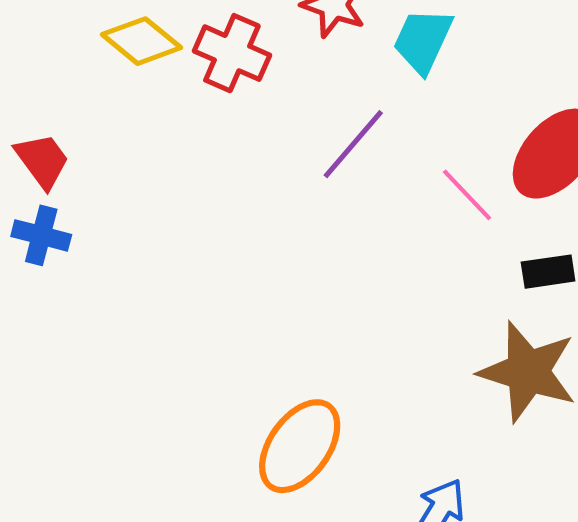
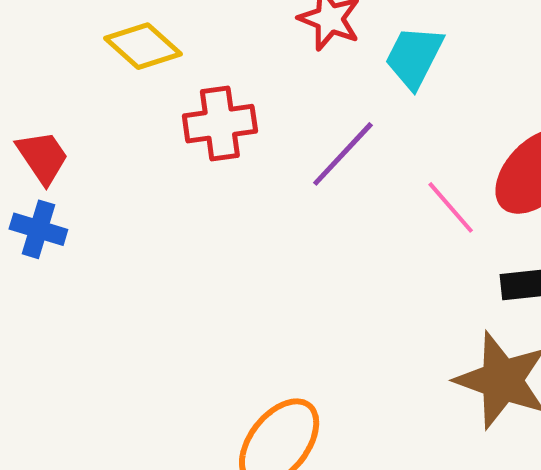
red cross: (232, 53) -> (220, 124), moved, turned -34

